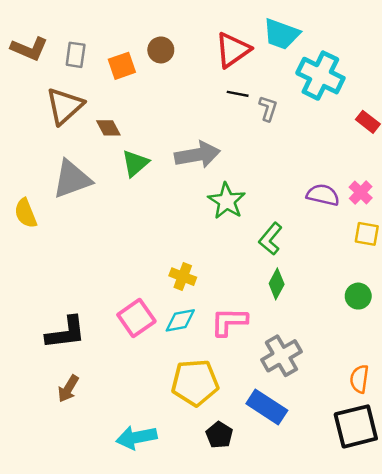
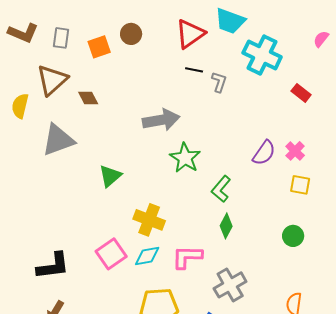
green triangle: (135, 163) -> (110, 176), moved
purple semicircle: (323, 195) -> (264, 153), turned 112
yellow semicircle: (26, 213) -> (20, 106), moved, turned 35
yellow cross: (183, 277) -> (149, 220), size x1.4

